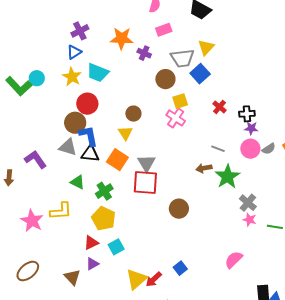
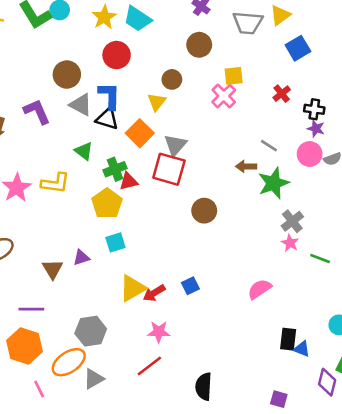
blue square: (200, 74) -> (298, 48), moved
brown circle: (165, 79) -> (199, 45), moved
brown circle: (75, 123) -> (67, 75), moved
red triangle: (91, 243) -> (129, 181), moved

